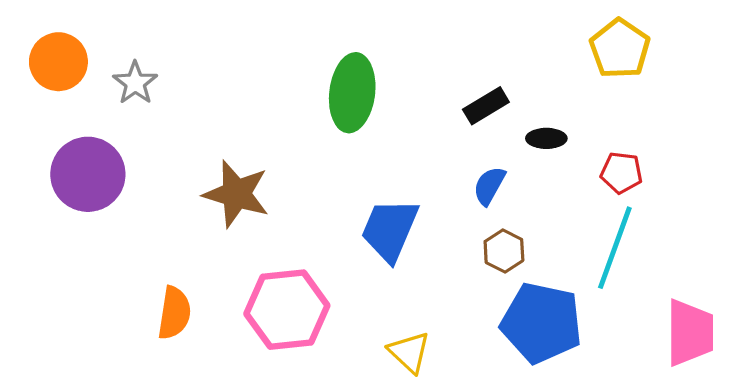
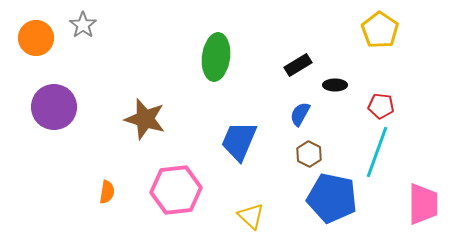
gray star: (135, 83) -> (83, 25), moved
orange semicircle: (174, 313) -> (107, 192), size x0.7

